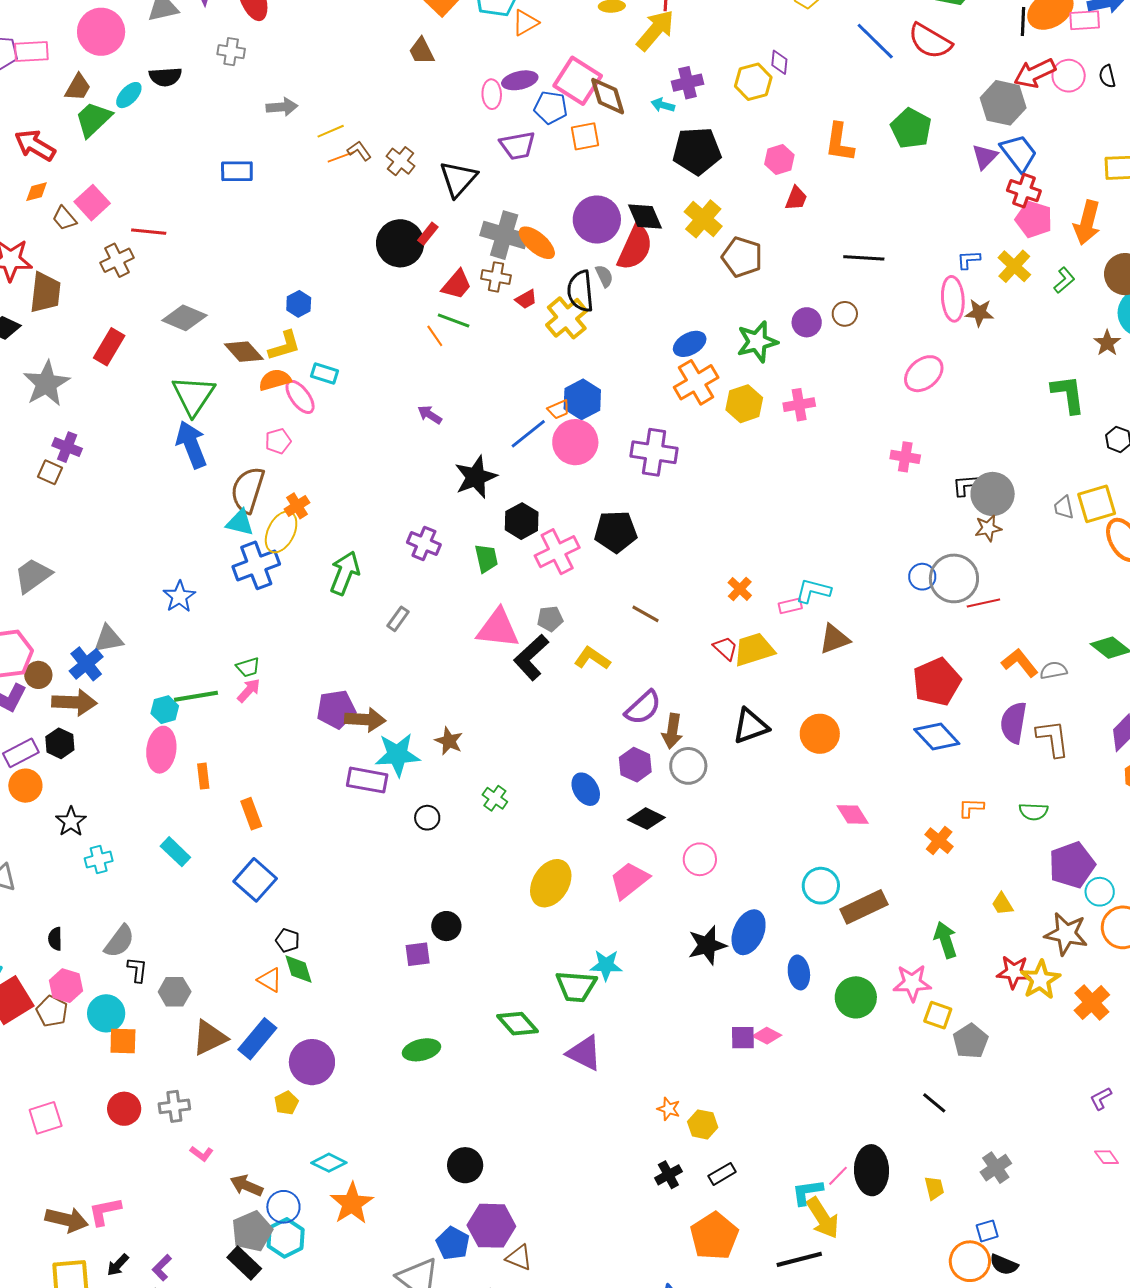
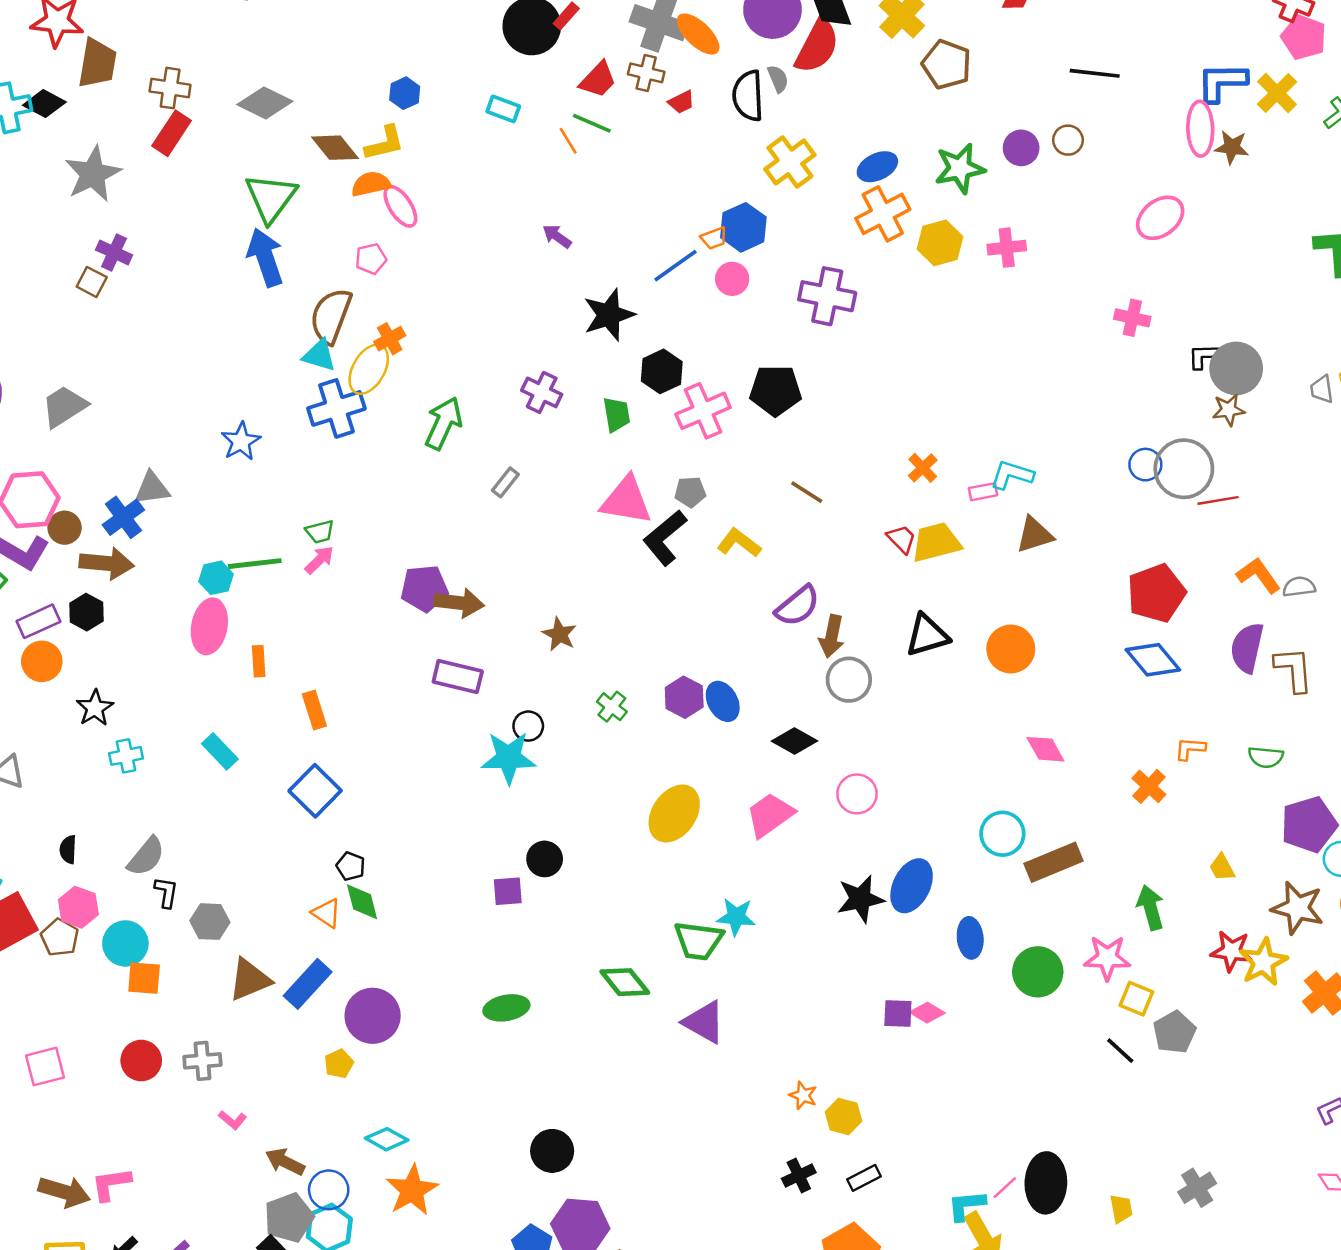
brown cross: (117, 260) -> (170, 88), moved, turned 32
blue L-shape: (969, 260) -> (1222, 82), size x1.8
yellow cross: (567, 318) -> (790, 162), moved
cyan rectangle: (325, 374) -> (503, 109), moved
pink circle: (575, 442) -> (732, 279), size x0.6
cyan star: (397, 755) -> (509, 758), moved
purple hexagon: (635, 765) -> (684, 697), moved
black line: (934, 1103) -> (1120, 1051), moved

